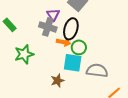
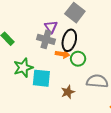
cyan square: (73, 63) -> (41, 78), moved
brown star: (57, 81) -> (68, 92), moved

